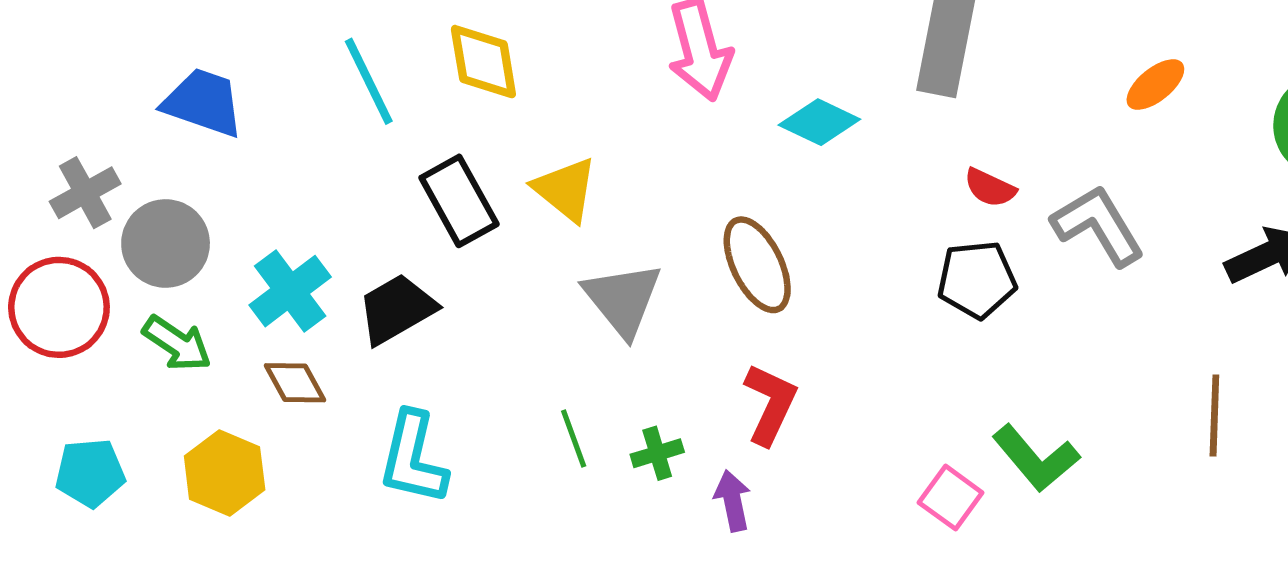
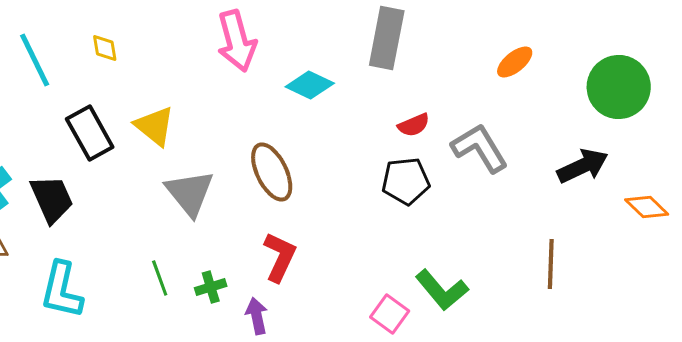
yellow diamond: (483, 62) -> (105, 48), size x0.6
red semicircle: (990, 188) -> (414, 125), turned -48
black trapezoid: (397, 309) -> (52, 199), turned 96

